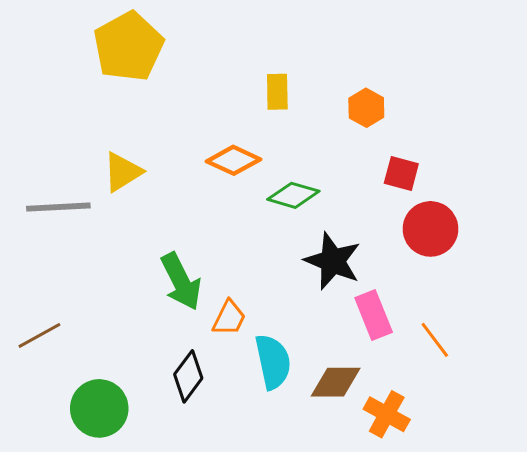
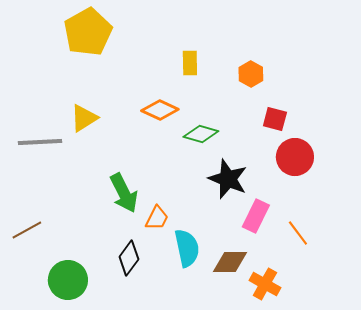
pink rectangle: (374, 315) -> (256, 216), turned 48

